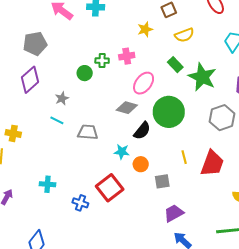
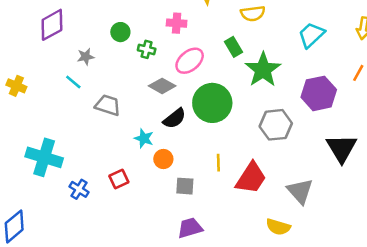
green cross: (102, 61) -> (147, 49), moved
cyan cross: (48, 184) -> (44, 157), size x1.8
red square: (110, 188) -> (119, 179), size x0.6

